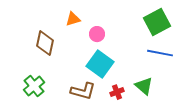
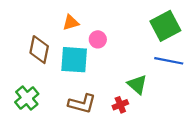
cyan square: (100, 64) -> (74, 60), moved, turned -32
green triangle: (144, 86) -> (137, 84), moved

